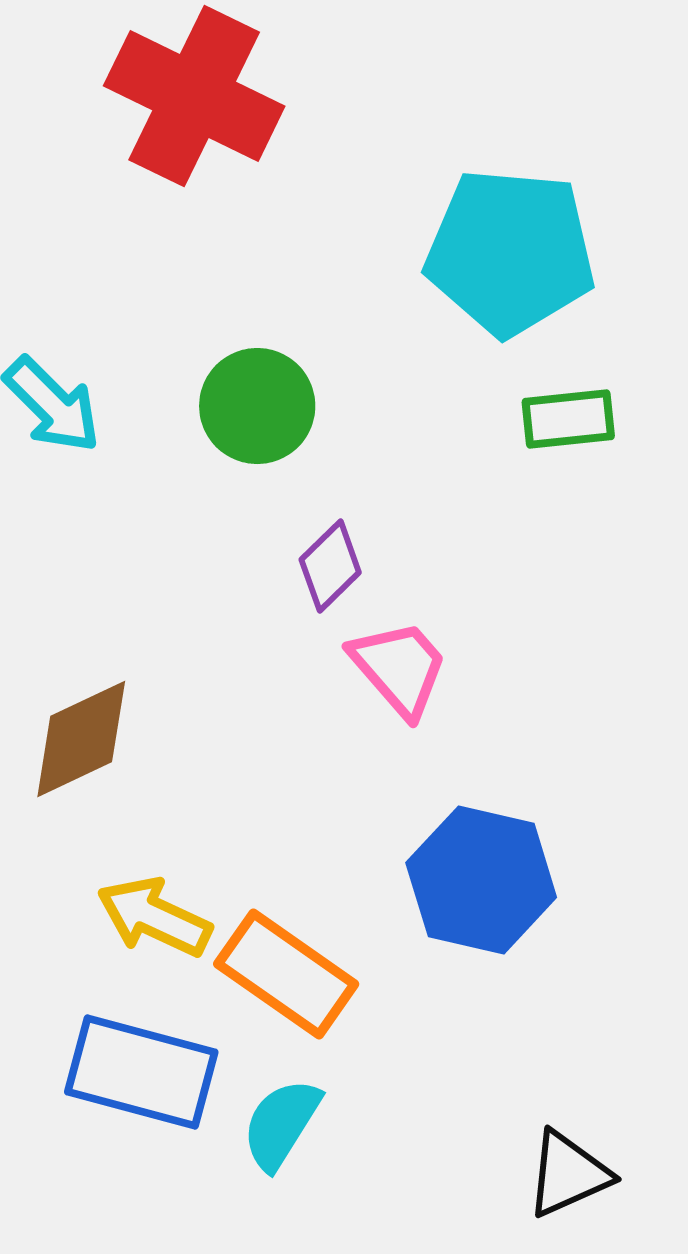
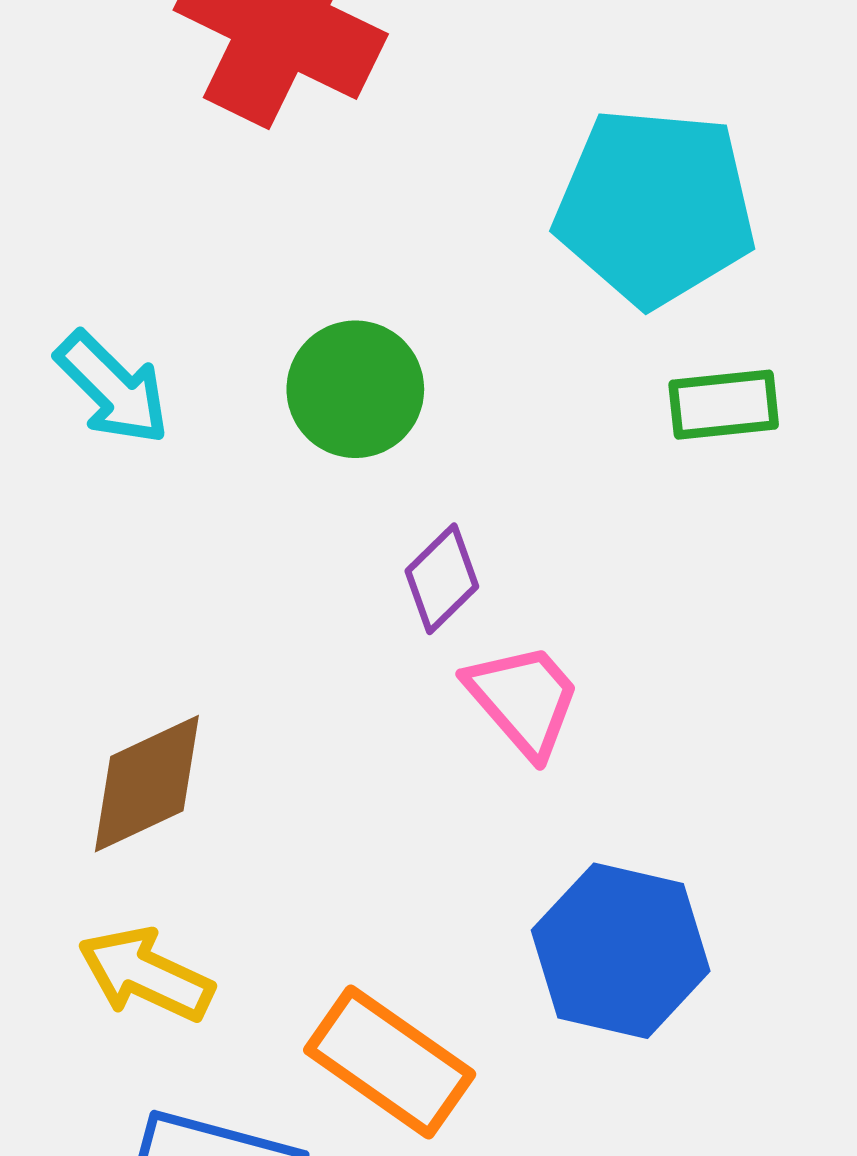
yellow arrow: (154, 917) -> (146, 974), moved

